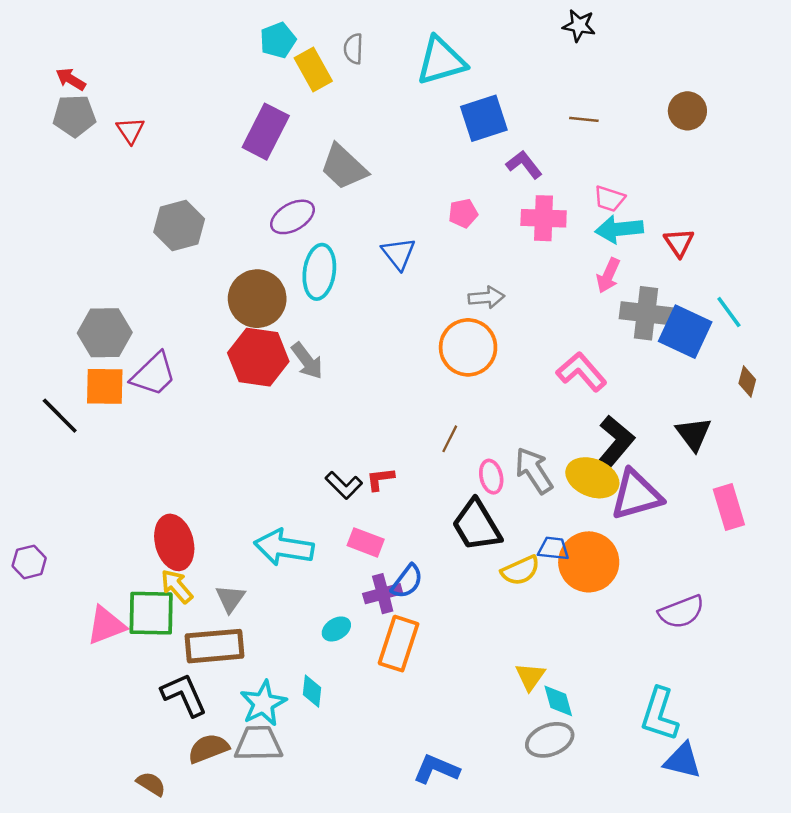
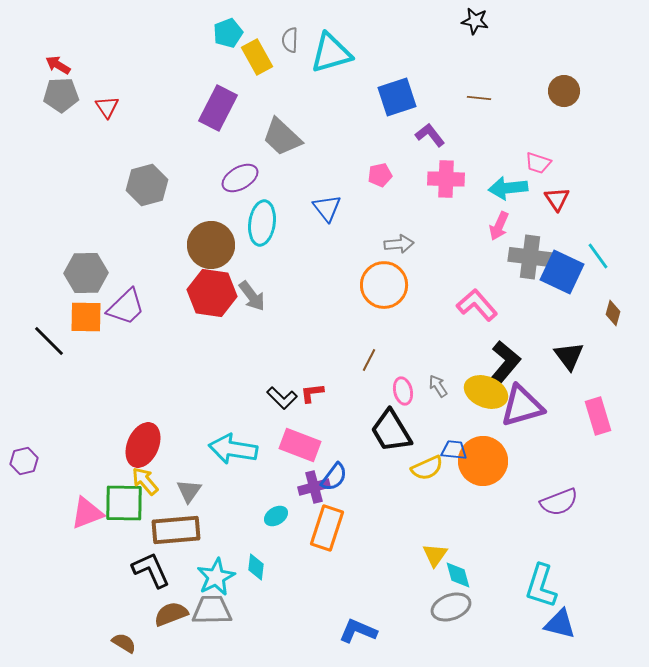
cyan triangle: (441, 61) -> (331, 53), moved
pink trapezoid: (609, 199) -> (538, 163), moved
gray arrow: (534, 470) -> (438, 386), size x0.6
red ellipse: (174, 542) -> (143, 445), turned 39
pink rectangle: (366, 542) -> (300, 445), size x1.4

